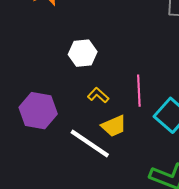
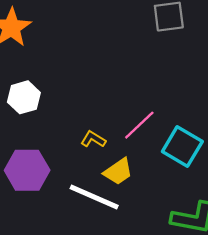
white hexagon: (83, 53) -> (24, 97), moved
pink line: (139, 91) -> (139, 125), turned 60

